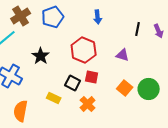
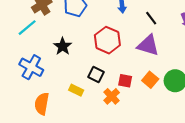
black line: (138, 29) -> (151, 18), moved, turned -48
purple triangle: (123, 55) -> (148, 45), size x1.6
red square: (92, 77) -> (125, 81), moved

